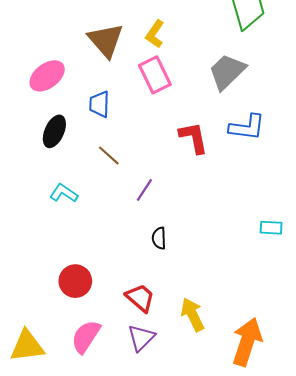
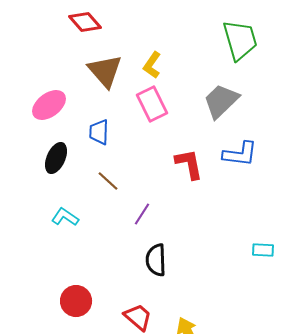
black semicircle: (159, 238) -> (156, 260), size x1.5

